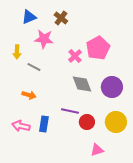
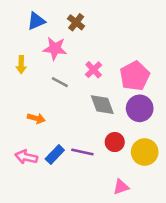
pink pentagon: (98, 48) -> (135, 76), moved
gray line: (34, 67) -> (60, 82), moved
purple line: (70, 111) -> (82, 152), moved
red circle: (87, 122) -> (115, 142), moved
blue rectangle: (44, 124) -> (55, 154), turned 35

